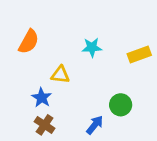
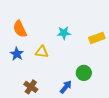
orange semicircle: (29, 42) -> (20, 29), turned 126
blue star: (42, 98) -> (17, 54), moved

